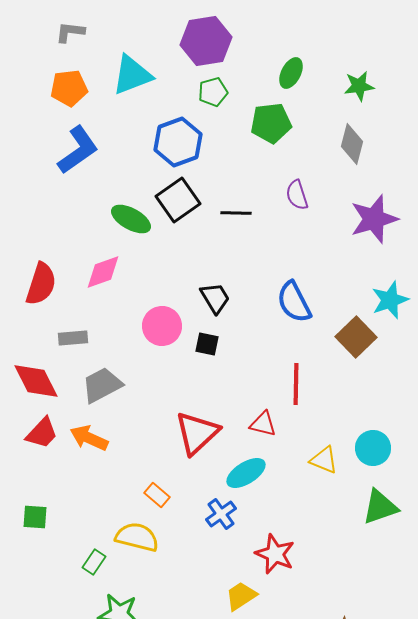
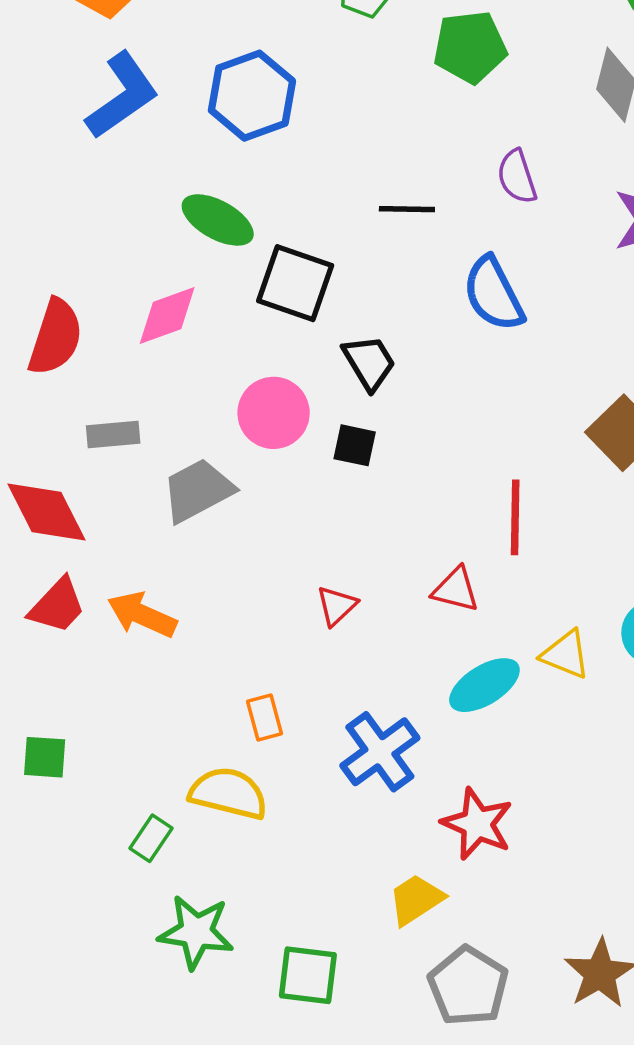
blue hexagon: (178, 142) -> (252, 96), moved
black square: (178, 200) -> (295, 283), moved, turned -36
blue semicircle: (294, 302) -> (493, 294), moved
gray trapezoid: (102, 385) -> (198, 490), moved
red triangle: (197, 433) -> (337, 606), size x0.5
cyan ellipse: (246, 473) -> (484, 685), moved
orange rectangle: (157, 495) -> (265, 718), turned 35
blue cross: (221, 514) -> (380, 752), size x1.4

